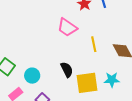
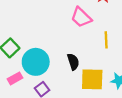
cyan circle: (32, 76) -> (36, 62), size x1.6

